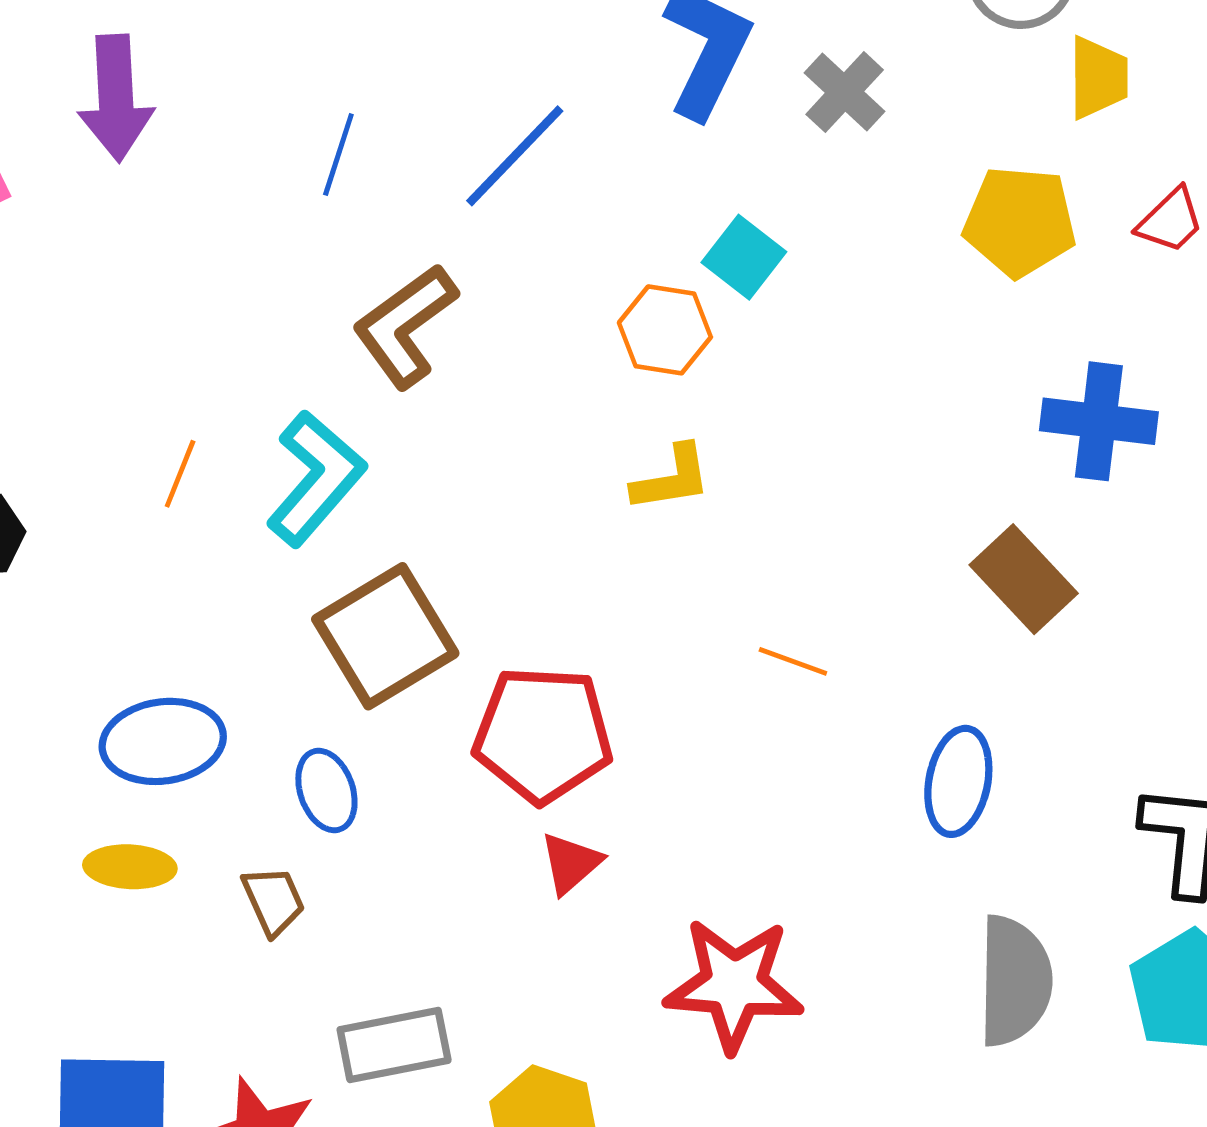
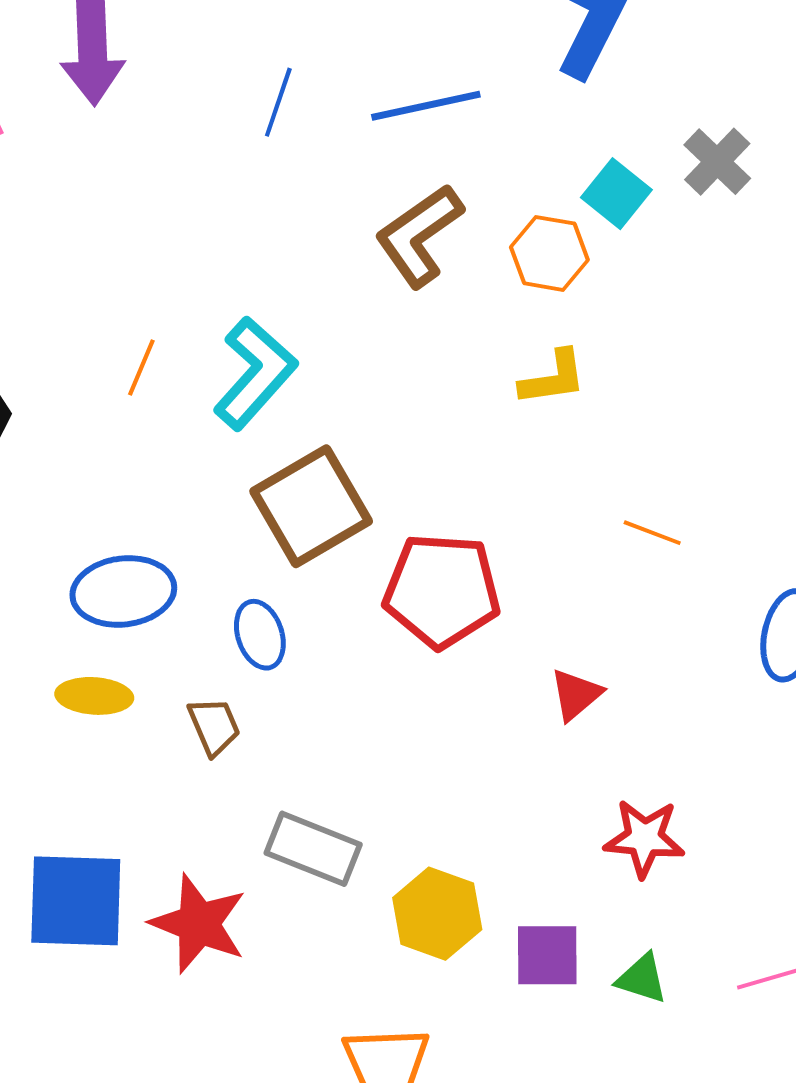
gray cross: (845, 92) -> (717, 162), moved
blue line: (515, 156) -> (426, 106), turned 33
brown L-shape: (405, 326) -> (419, 236), moved
red triangle: (571, 863) -> (576, 695), moved
red star: (734, 985) -> (644, 838), moved, size x0.7
gray rectangle: (394, 1045) -> (313, 849), turned 32

